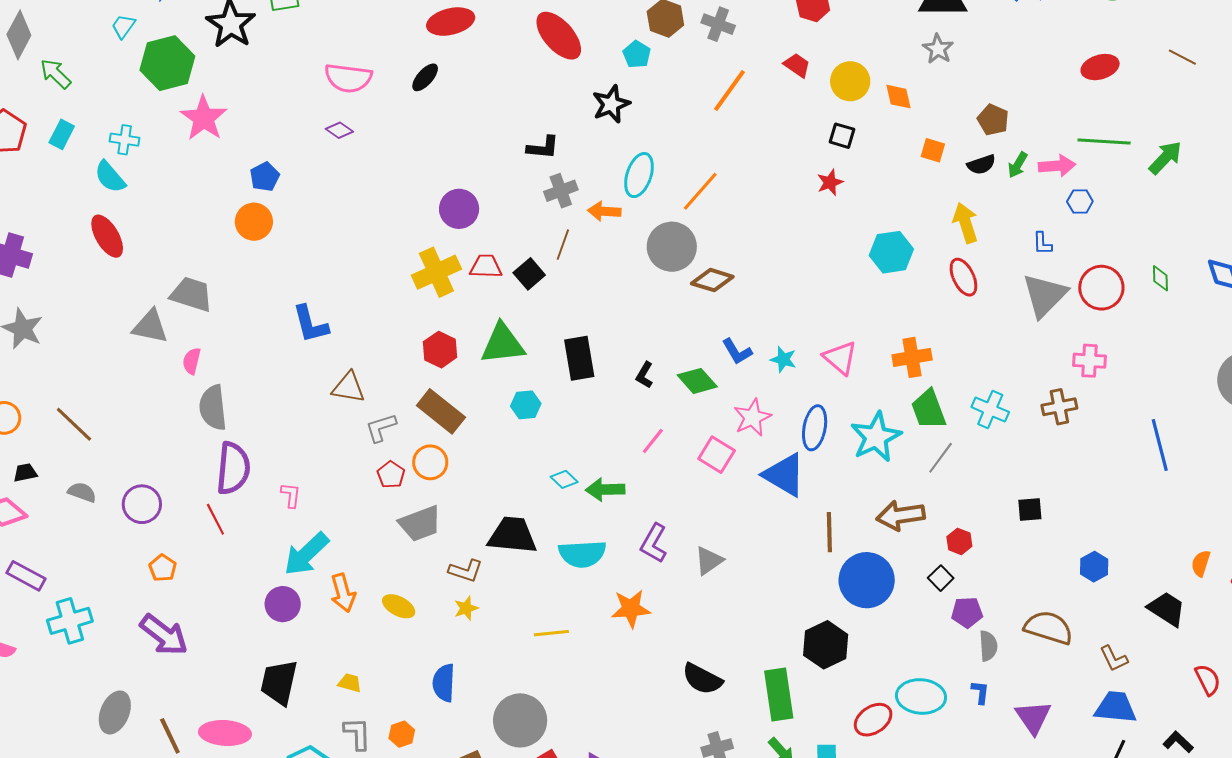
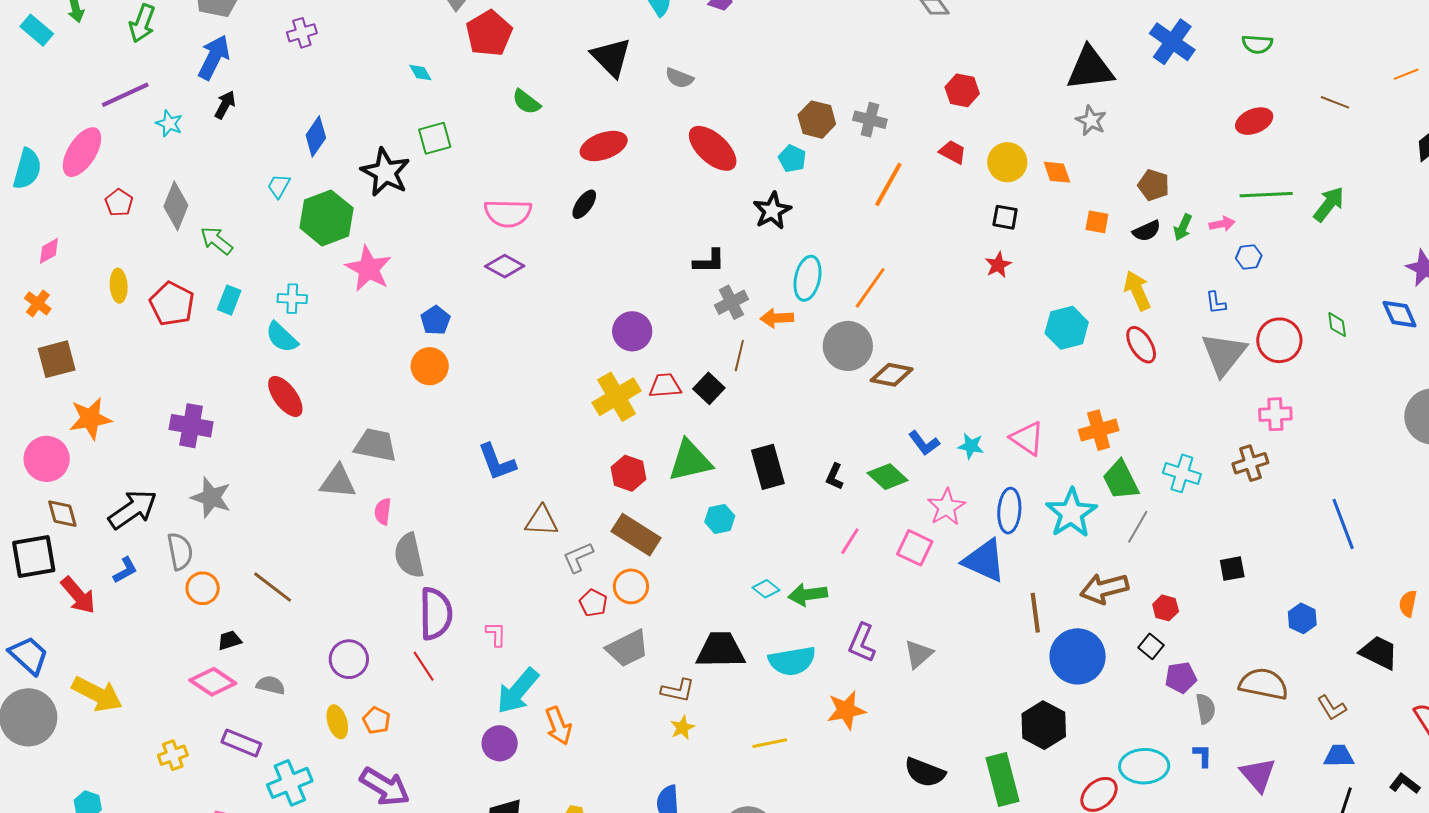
purple diamond: (339, 130) -> (505, 266), size x1.4
pink arrow: (1057, 166) -> (1222, 224), size x0.7
blue line: (1160, 445) -> (1343, 524), moved
gray semicircle: (82, 492) -> (271, 685), moved
yellow ellipse: (399, 606) -> (337, 722), moved, turned 52
blue trapezoid: (1116, 707) -> (1339, 756), size x0.7

